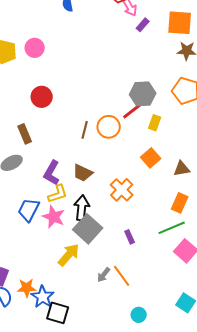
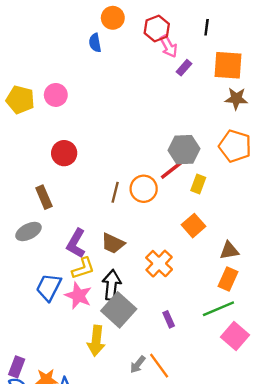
brown triangle: (182, 169) -> (229, 250), moved
yellow arrow: (69, 255) -> (96, 341), turned 145

